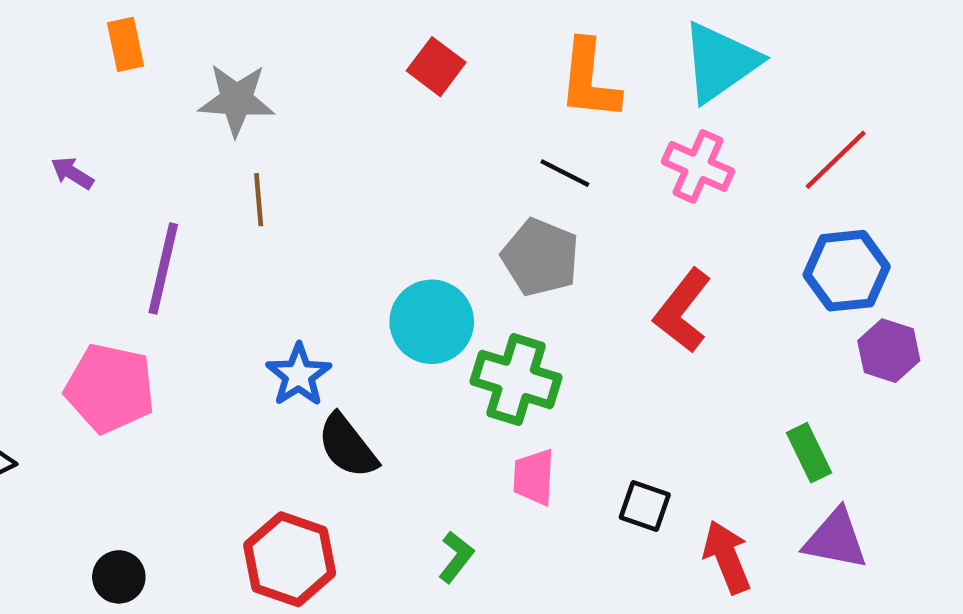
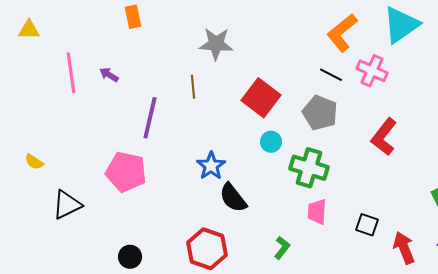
red square: (436, 67) -> (261, 98), moved, size x1.5
orange L-shape: (589, 80) -> (342, 33), turned 45
gray star: (236, 100) -> (216, 44), moved
pink cross: (698, 166) -> (372, 71), moved
cyan circle: (432, 322) -> (271, 142), size x0.6

